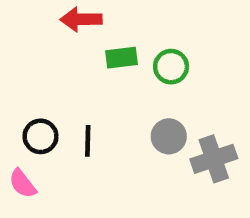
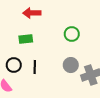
green rectangle: (122, 58) -> (26, 39), moved

